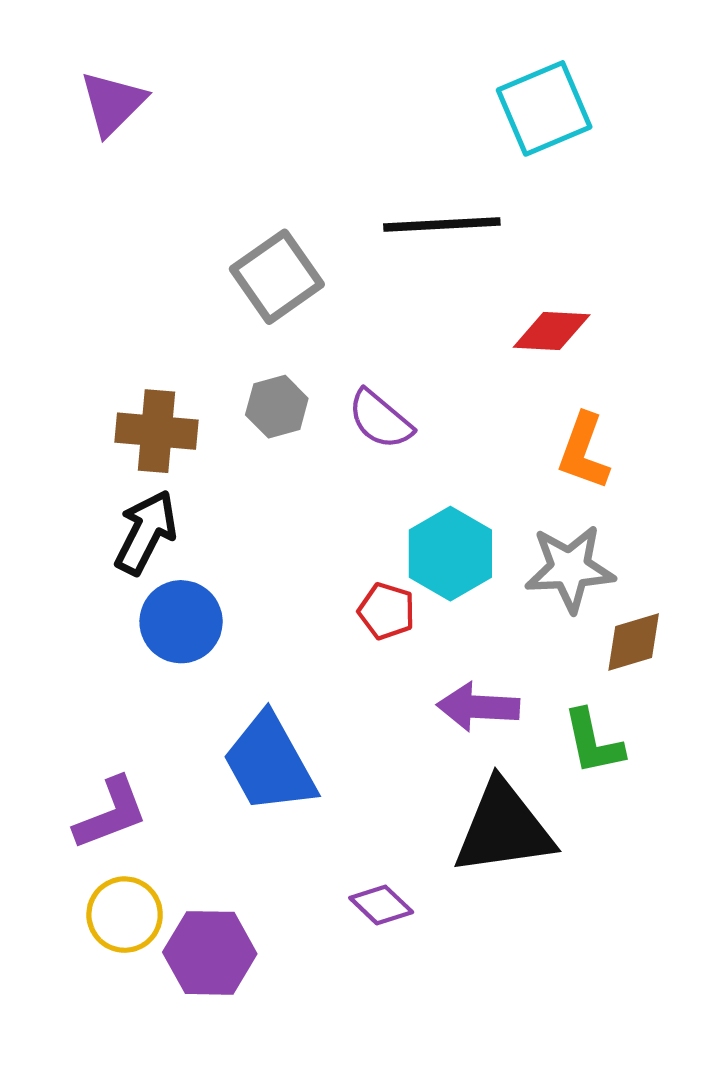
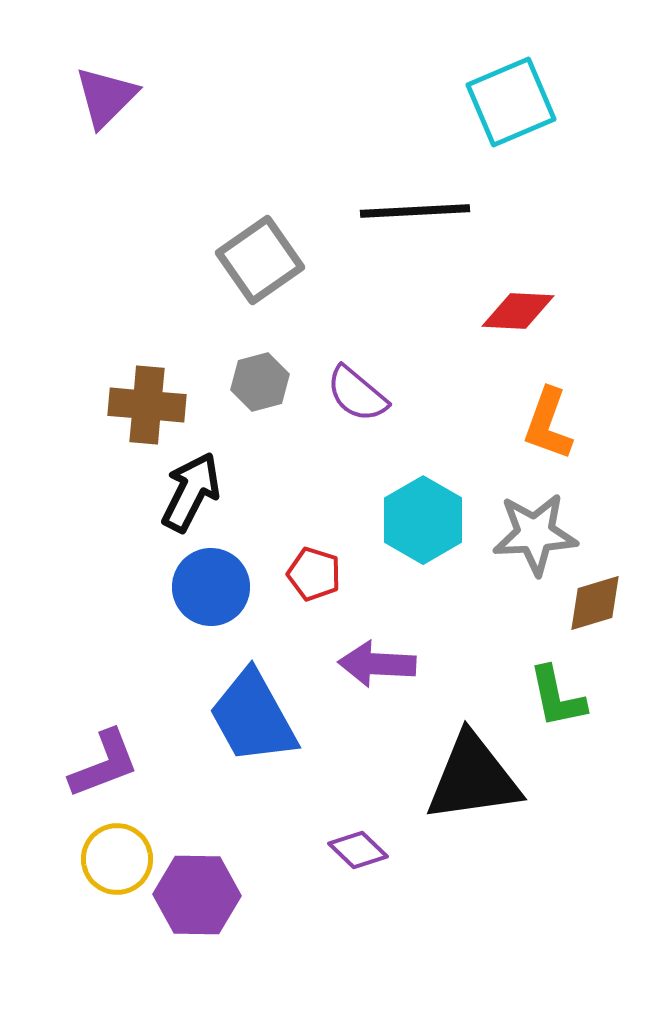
black arrow: (146, 532) -> (191, 492), moved
red pentagon: (387, 611) -> (314, 574), moved
blue circle: (181, 622) -> (211, 587), moved
purple arrow: (478, 707) -> (377, 664), moved

